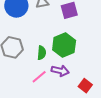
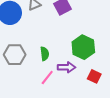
green hexagon: (64, 45) -> (83, 47), moved

